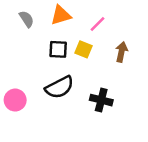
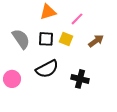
gray semicircle: (27, 19) -> (21, 39), moved, size x1.5
brown arrow: (121, 52) -> (96, 41), turned 42

